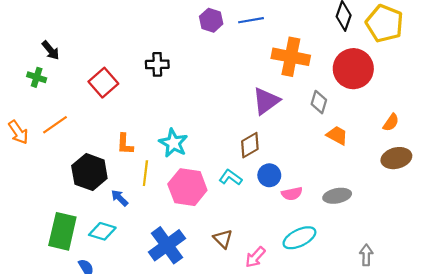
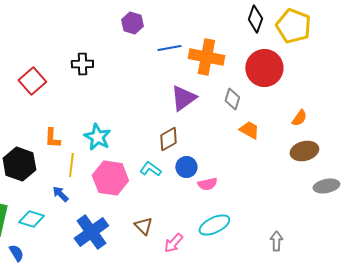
blue line: (251, 20) -> (169, 48), moved
gray ellipse: (337, 196) -> (326, 186), moved
blue arrow: (120, 198) -> (60, 194), moved

